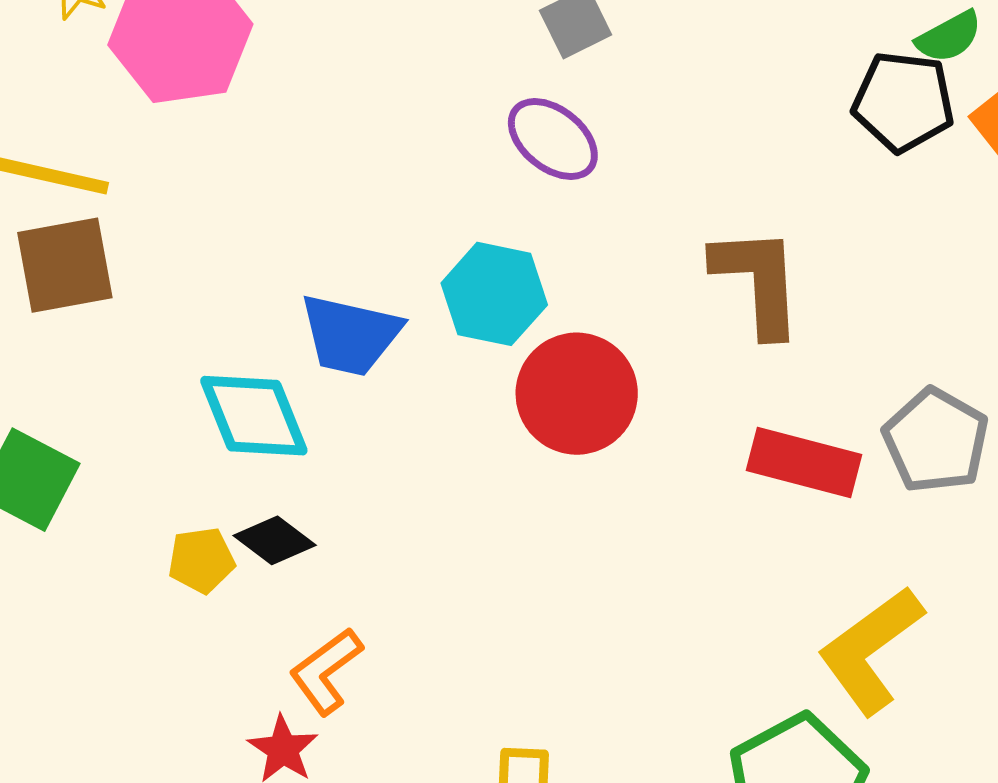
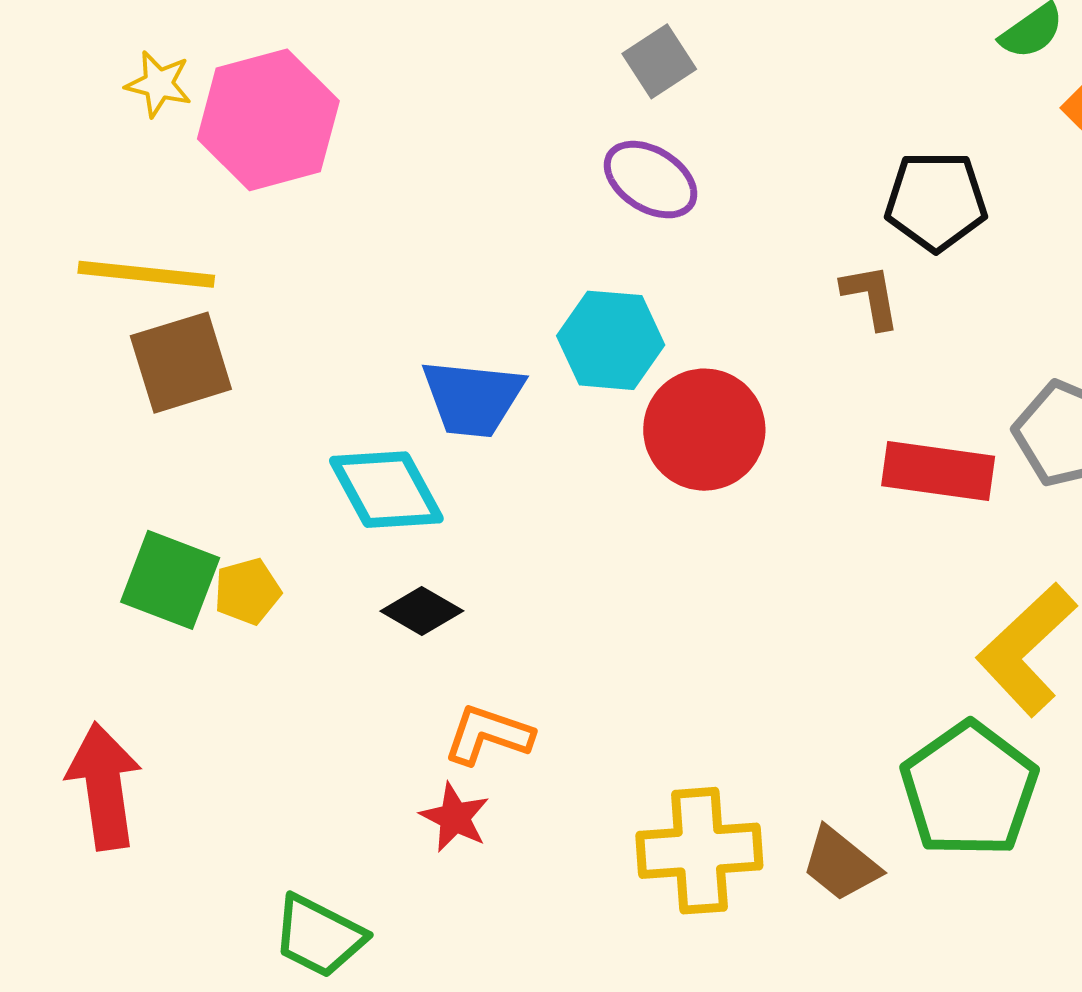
black pentagon: (903, 102) -> (936, 201), moved
brown L-shape: (758, 281) -> (871, 296), size x0.6
yellow pentagon: (201, 560) -> (247, 591), moved
orange L-shape: (326, 671) -> (488, 735), turned 62

